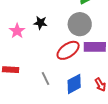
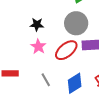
pink star: (17, 31) -> (38, 47), moved

